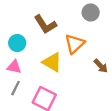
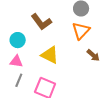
orange triangle: (75, 44) -> (81, 31), moved

